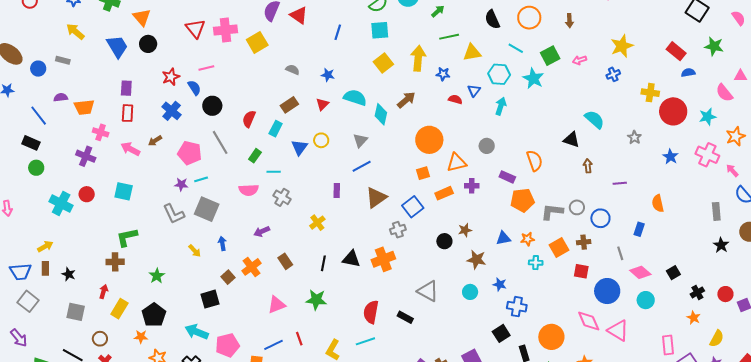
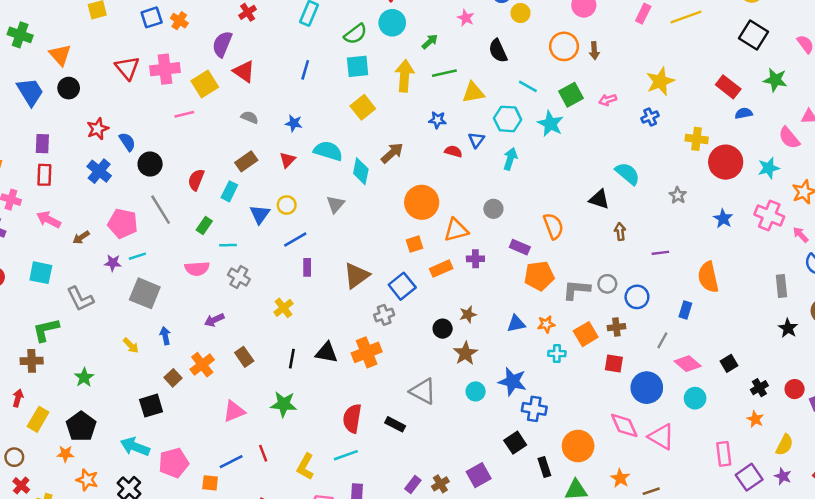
red triangle: (299, 15) -> (244, 71), moved
orange circle: (529, 18) -> (564, 46), moved
yellow arrow: (418, 58) -> (405, 76), moved
pink line: (206, 68) -> (184, 114), moved
brown arrow: (155, 141) -> (81, 237), moved
blue line: (362, 166) -> (295, 239), moved
orange semicircle: (658, 203) -> (708, 277), size x1.4
gray L-shape: (174, 214) -> (80, 299), moved
gray line: (620, 253) -> (662, 340), turned 48
brown star: (476, 260) -> (466, 353), moved, turned 30
blue star: (500, 284) -> (512, 382), size x1.6

